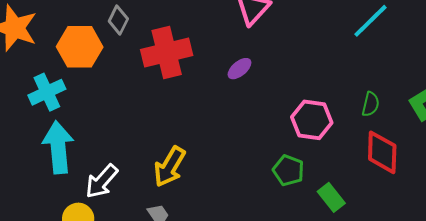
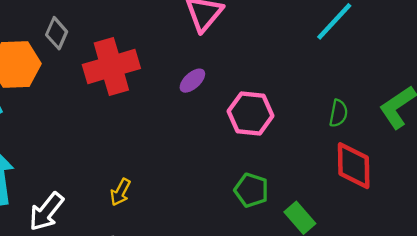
pink hexagon: (312, 120) -> (251, 113), moved
yellow arrow: (170, 167) -> (120, 192), size x0.6

